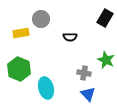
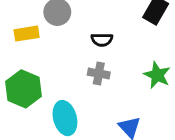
gray cross: (84, 73) -> (99, 74), moved

